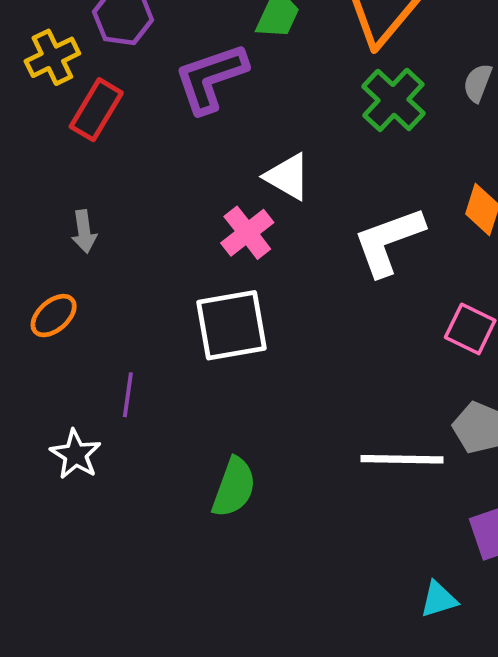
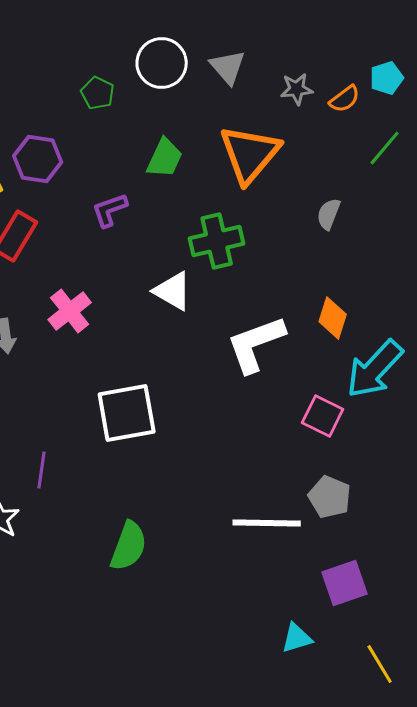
purple L-shape: (211, 78) -> (110, 210), size x0.6
green cross: (393, 100) -> (217, 241), moved, turned 34
pink cross: (247, 233) -> (70, 311), moved

